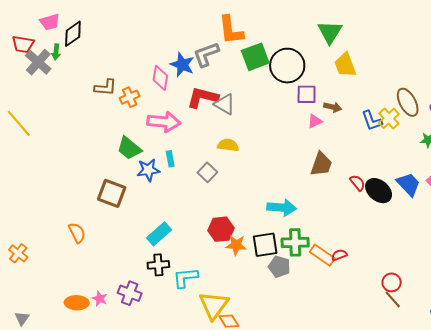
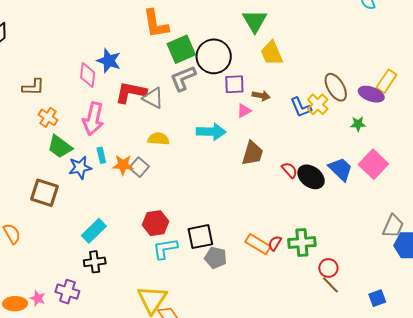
gray L-shape: (206, 54) -> (183, 78), moved
orange cross: (130, 97) -> (48, 117), moved, turned -30
pink arrow: (164, 122) -> (93, 119), turned 100
cyan arrow: (282, 208) -> (211, 132), moved
green cross: (295, 242) -> (302, 243), moved
orange star: (236, 245) -> (123, 165), moved
red semicircle: (339, 255) -> (275, 243), turned -35
cyan L-shape: (185, 278) -> (165, 249), moved

